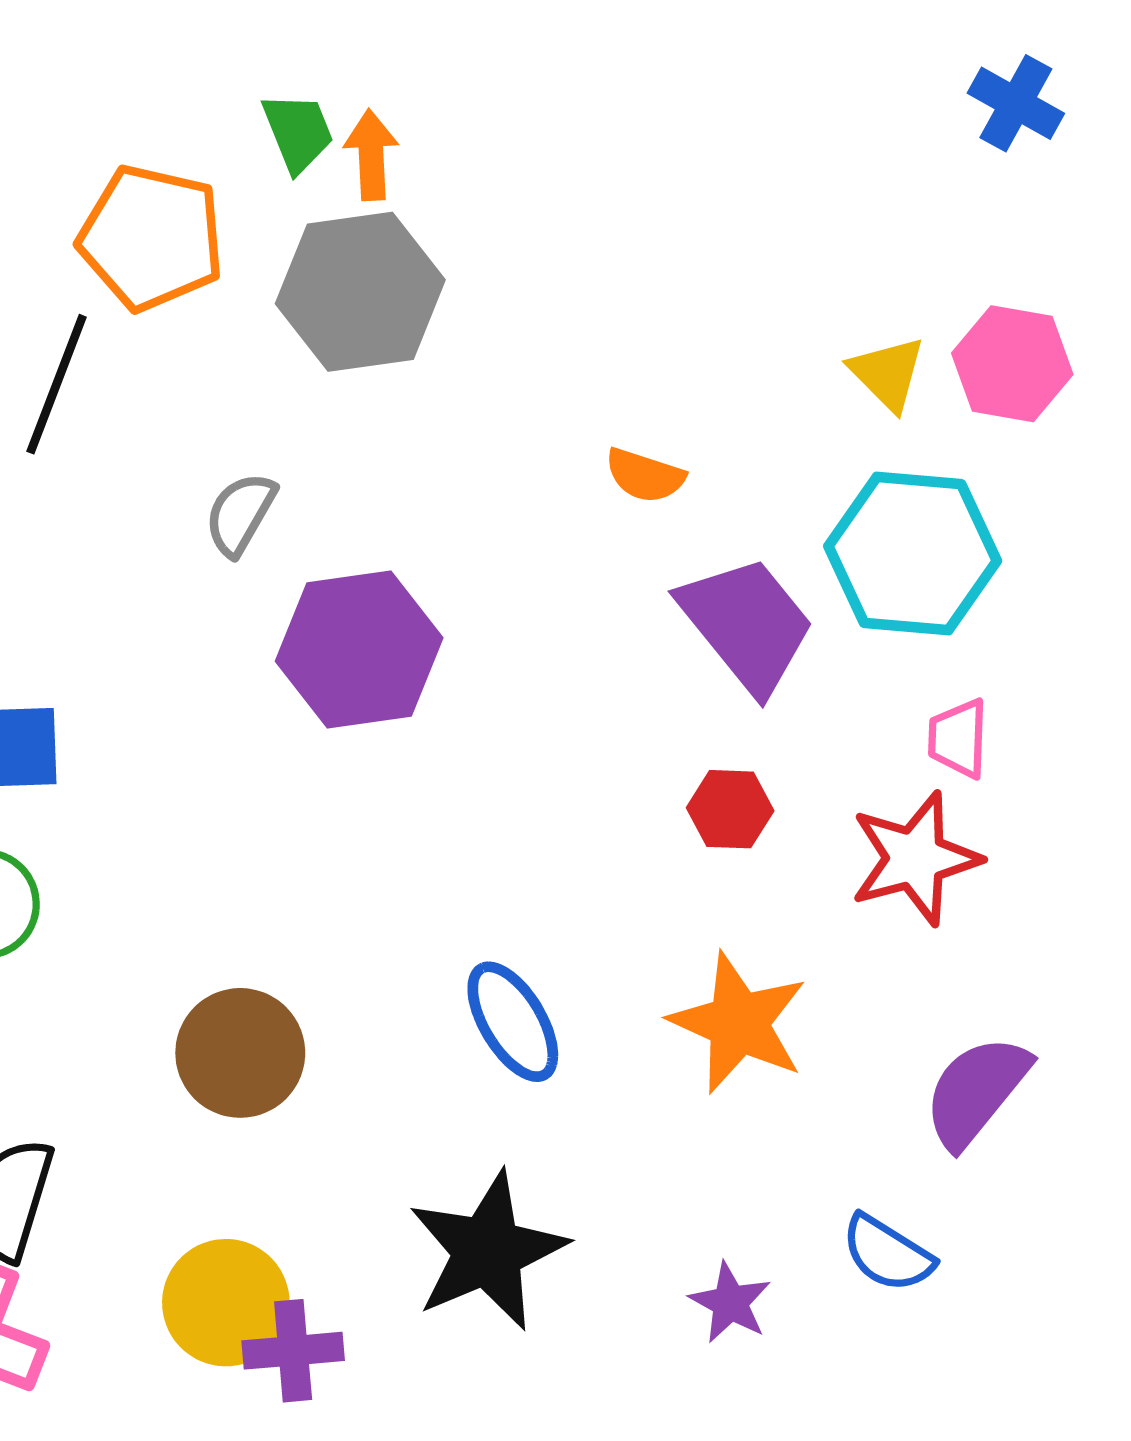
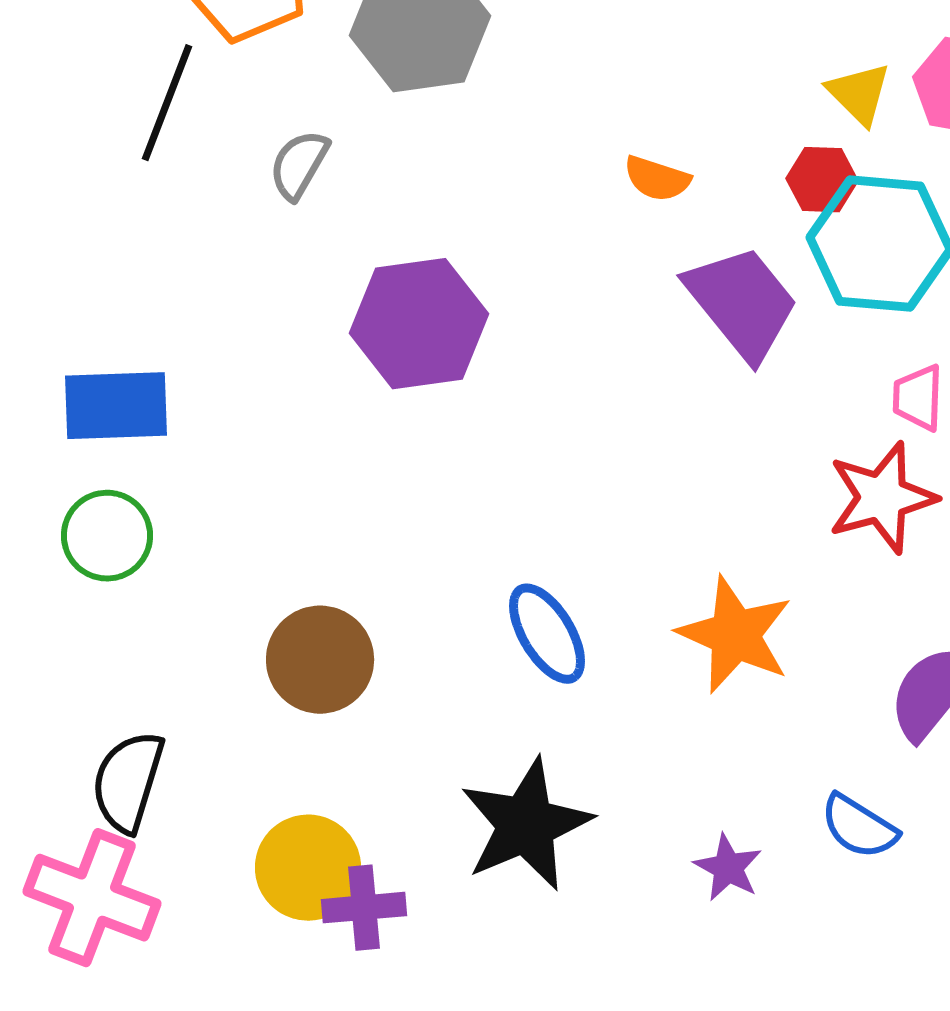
gray semicircle: (240, 514) -> (299, 165), moved
red hexagon: (730, 809) -> (822, 180), moved

